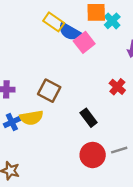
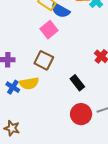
pink square: (84, 42) -> (49, 30), moved
blue cross: (12, 122) -> (13, 87), turned -32

